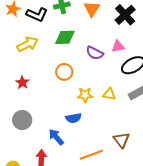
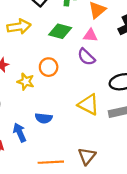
pink triangle: (118, 46) -> (90, 35), moved
yellow triangle: (109, 94) -> (89, 105), size x1.5
yellow star: (85, 95) -> (26, 82), moved

